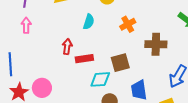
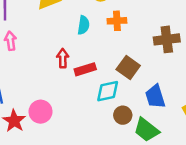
orange cross: (128, 24) -> (117, 21), moved, turned 35
brown square: (120, 63) -> (128, 68), turned -30

